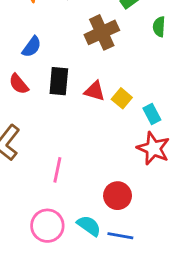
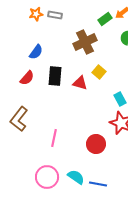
red semicircle: (19, 84) -> (27, 78), turned -98
yellow square: (122, 98) -> (99, 72), moved
red circle: (118, 196) -> (96, 144), moved

